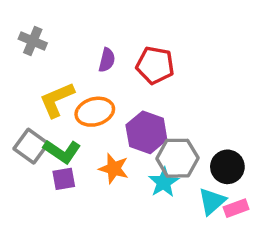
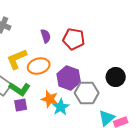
purple semicircle: (107, 60) -> (46, 36), turned -32
black circle: (227, 167) -> (116, 77), moved
cyan star: (164, 182) -> (61, 107), moved

